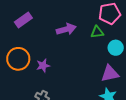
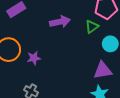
green triangle: (97, 32) -> (92, 27), turned -32

